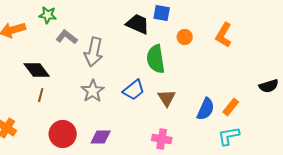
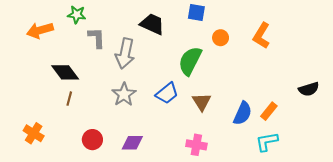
black trapezoid: (138, 24) -> (152, 24), moved
gray L-shape: (67, 37) -> (97, 38), turned 50
green semicircle: (156, 59) -> (190, 61), turned 36
red circle: (63, 134) -> (92, 140), size x0.7

